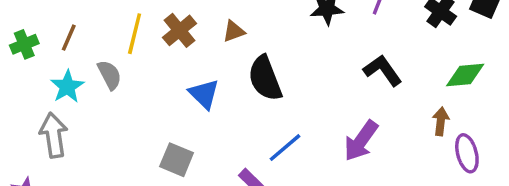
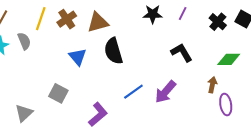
brown triangle: (234, 31) -> (98, 22), size x1.6
blue line: (285, 148) -> (133, 92), moved

